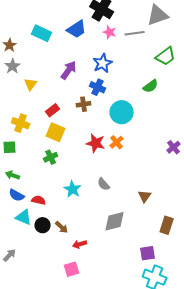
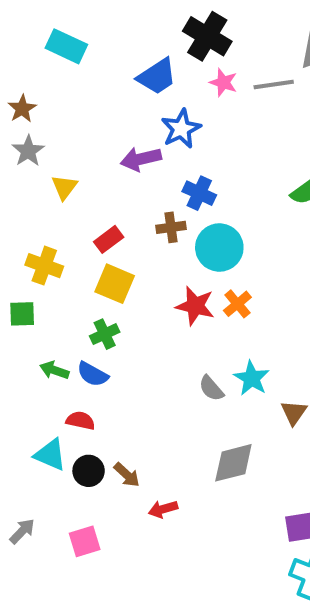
cyan rectangle: (42, 33) -> (66, 46), moved
blue star: (103, 63) -> (181, 129), moved
purple arrow: (69, 70) -> (141, 159), turned -138
cyan circle: (122, 112) -> (219, 247), moved
green arrow: (13, 175) -> (54, 370), moved
cyan star: (73, 189) -> (252, 378), moved
blue semicircle: (17, 195) -> (93, 374), moved
pink square: (72, 269) -> (85, 541), moved

